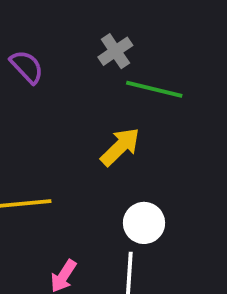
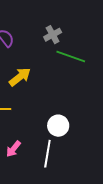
yellow arrow: (120, 147) -> (20, 77), moved

